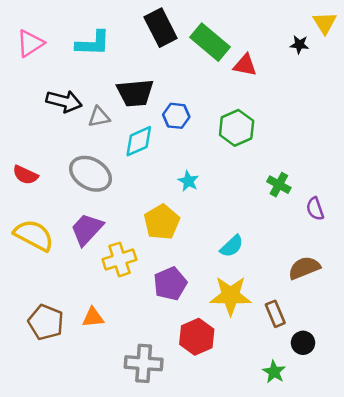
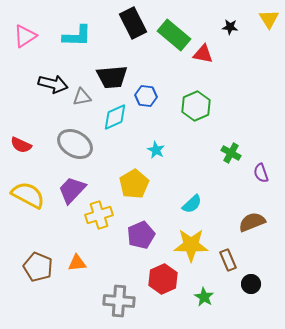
black star: (299, 45) -> (230, 27), moved
green star: (274, 372) -> (204, 297), moved

